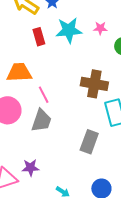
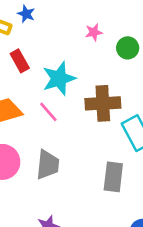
cyan star: (69, 30) -> (59, 79), moved
pink line: (44, 95) -> (48, 112), moved

